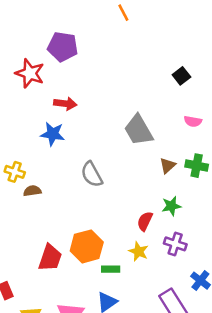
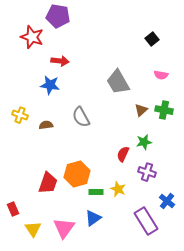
brown semicircle: (32, 191) -> (46, 125), moved
yellow star: (139, 251) -> (118, 189), moved

